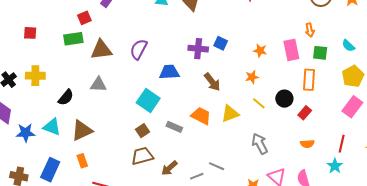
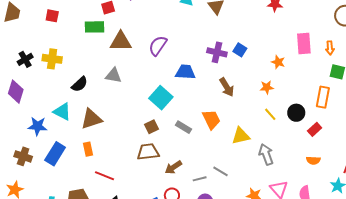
pink rectangle: (291, 50) -> (304, 44), moved
yellow triangle: (230, 114) -> (241, 136), moved
orange trapezoid: (201, 116) -> (211, 120), turned 30
blue star: (26, 133) -> (37, 126), moved

